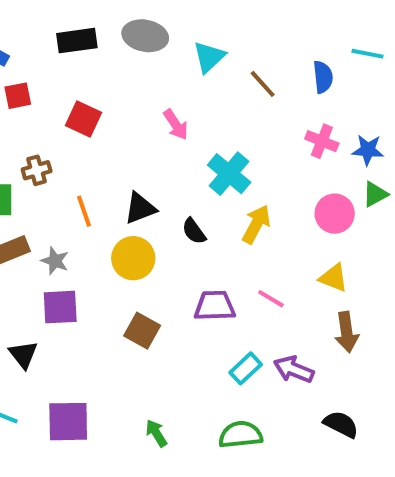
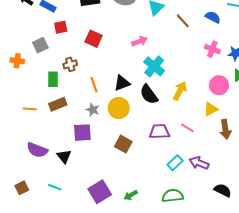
blue semicircle: (323, 77) -> (213, 17), turned -56
pink arrow: (176, 125) -> (140, 41), turned -77
cyan cross: (229, 174) -> (154, 66), moved
black semicircle: (194, 231) -> (149, 94), size x1.5
gray star: (55, 261) -> (93, 110), moved
yellow triangle: (334, 278) -> (211, 109), moved, turned -49
brown arrow: (347, 332) -> (225, 129), moved
purple square: (68, 422) -> (100, 192), moved, turned -30
green arrow: (156, 433) -> (131, 195), turned -88

